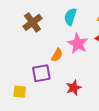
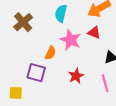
purple square: (41, 73) -> (36, 73), turned 30
red star: (74, 88) -> (76, 76), moved

